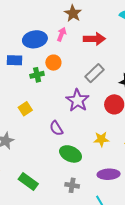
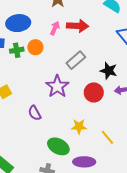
pink arrow: (62, 34) -> (55, 28), moved
green cross: (37, 75) -> (17, 50), moved
green ellipse: (71, 154) -> (58, 146), moved

